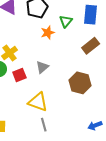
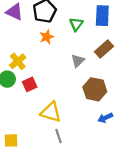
orange star: (48, 33) -> (47, 37), moved
gray triangle: (42, 67) -> (78, 61), moved
blue arrow: (95, 126) -> (105, 118), moved

